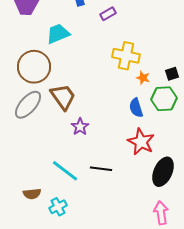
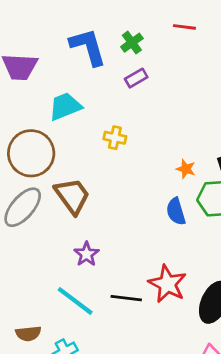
yellow cross: (126, 56) -> (115, 138), moved, size x0.6
purple star: (80, 127) -> (86, 254), moved
red star: (141, 142) -> (167, 284), moved

